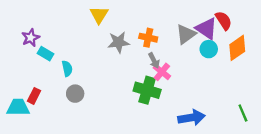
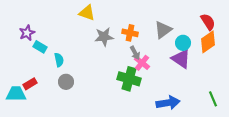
yellow triangle: (99, 15) -> (87, 13), turned -42
red semicircle: (224, 21) -> (208, 22), moved
purple triangle: (206, 29) -> (181, 59), moved
red rectangle: (34, 96) -> (30, 84), turned 32

